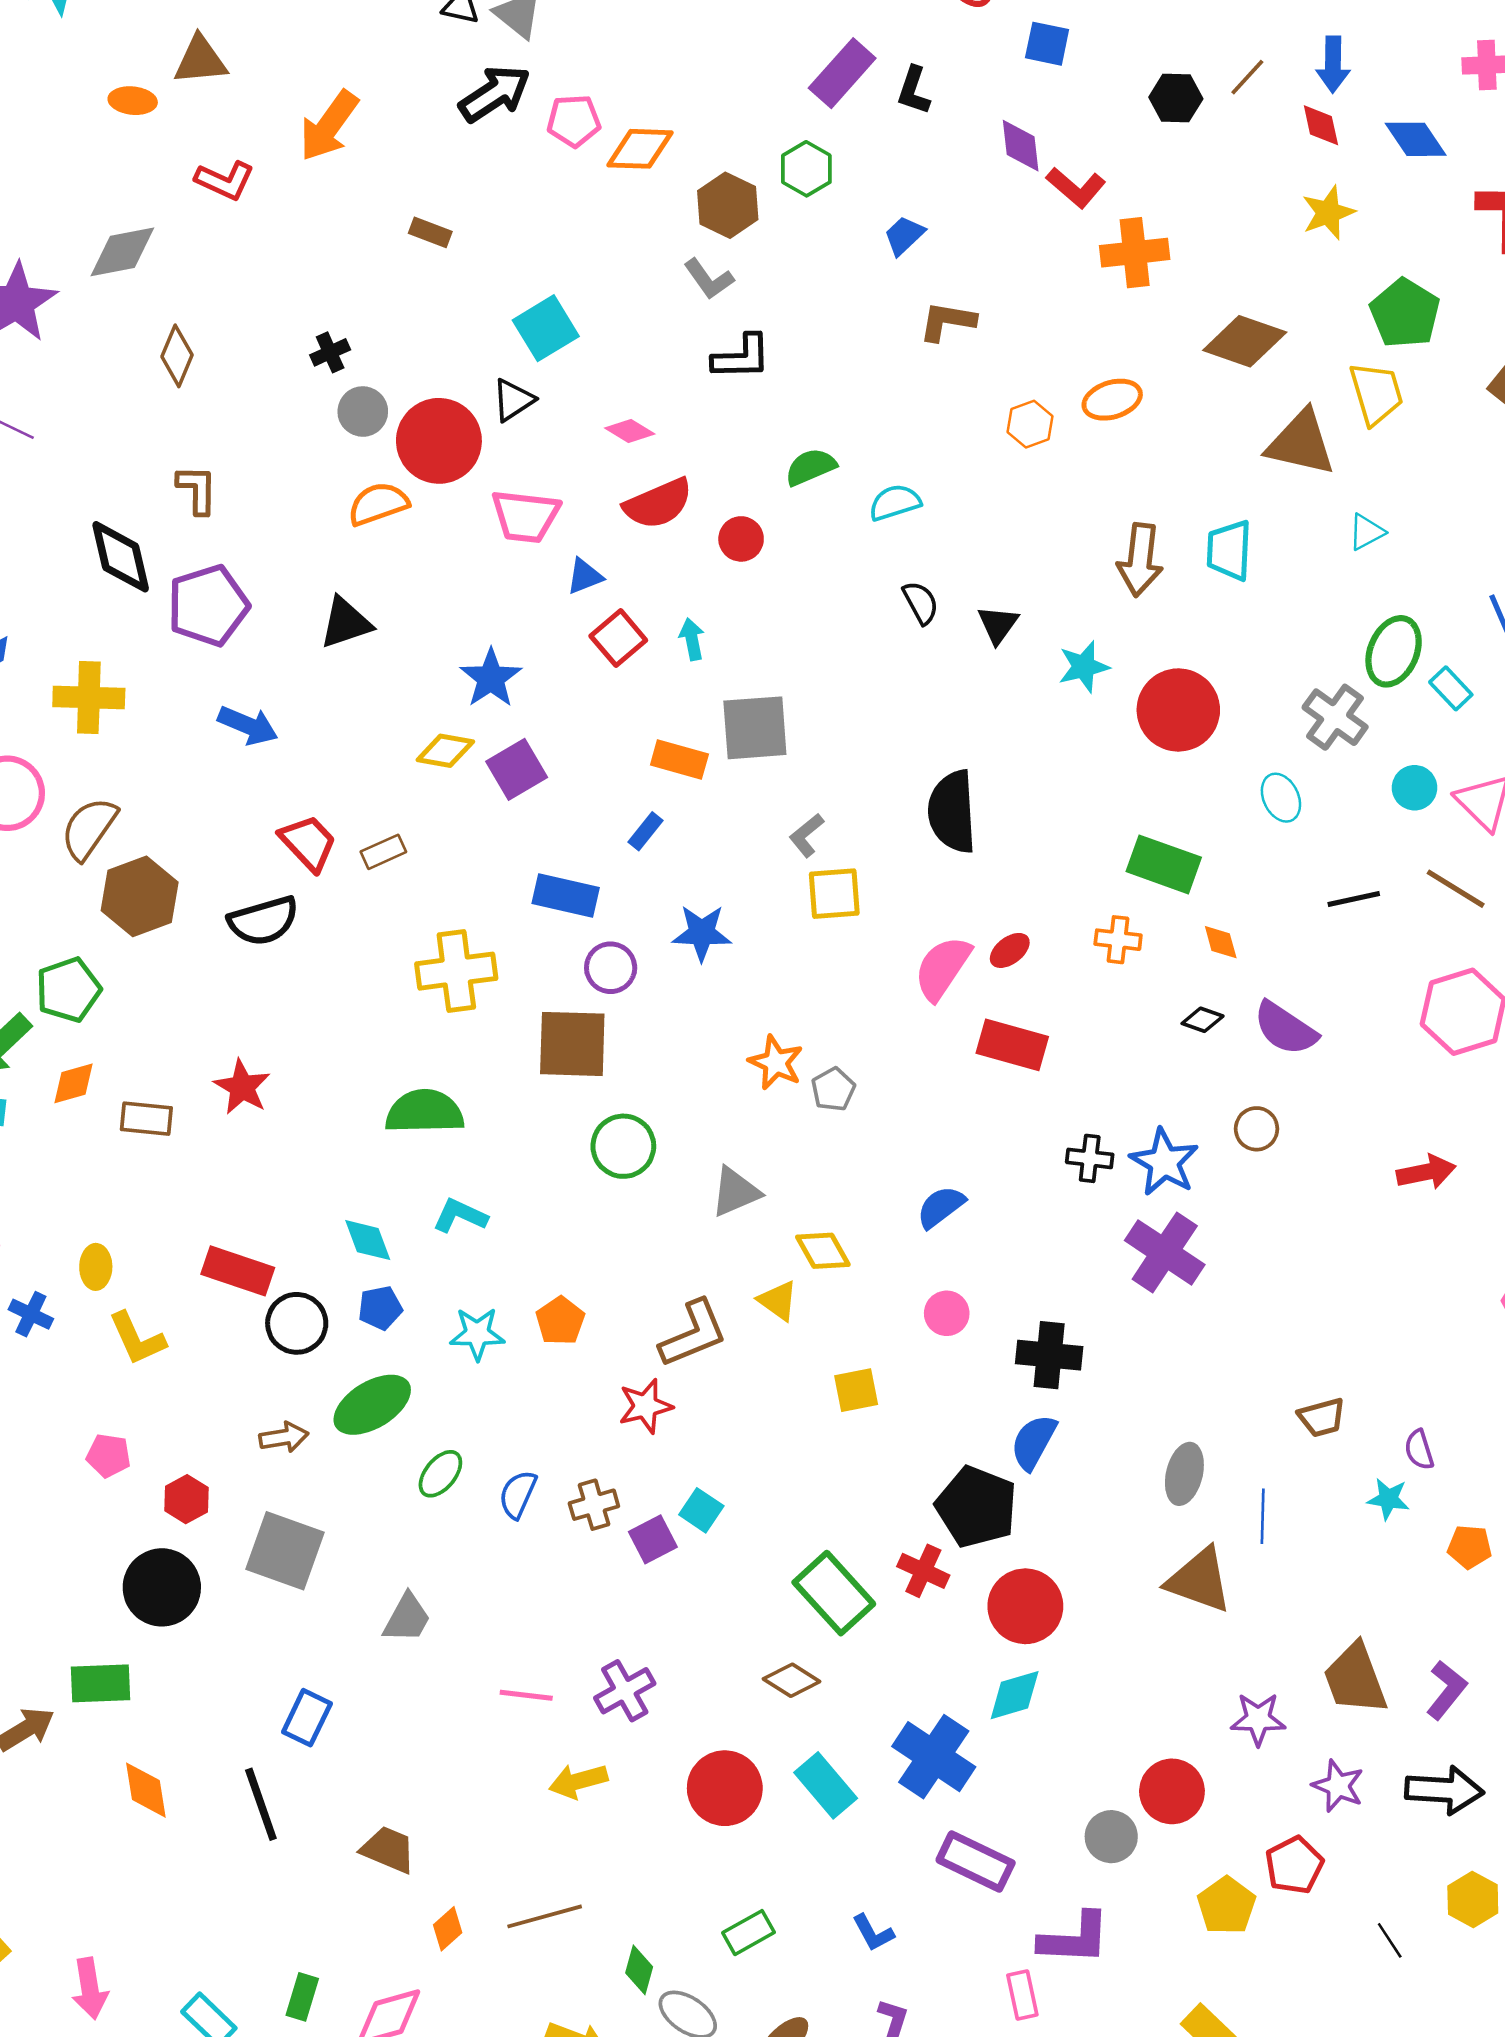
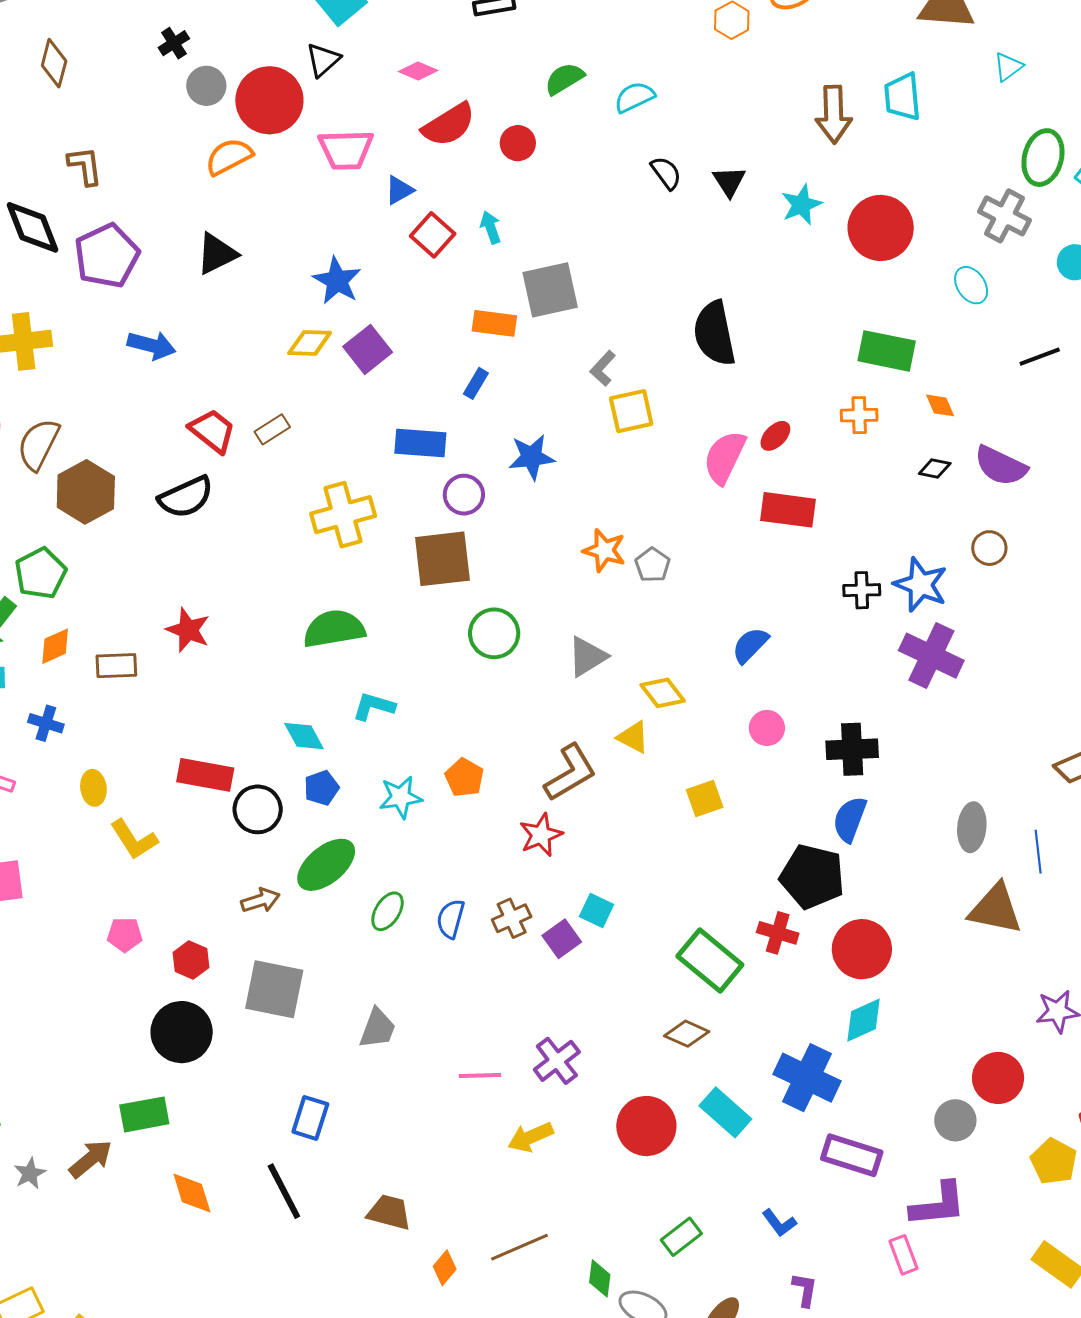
blue cross: (31, 1314) -> (46, 723), moved

